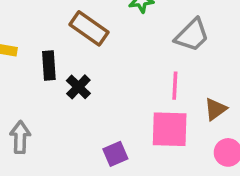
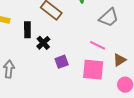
pink line: (175, 86) -> (98, 45), turned -70
purple square: (115, 154) -> (62, 62), moved

